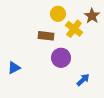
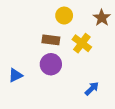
yellow cross: (74, 29) -> (82, 43), moved
purple circle: (61, 58) -> (51, 64), moved

